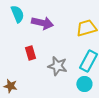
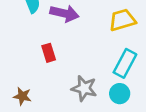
gray star: (57, 66) -> (84, 88), moved

